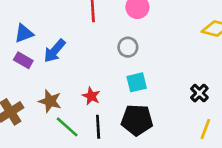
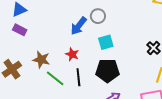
blue arrow: (55, 51) -> (79, 26), moved

